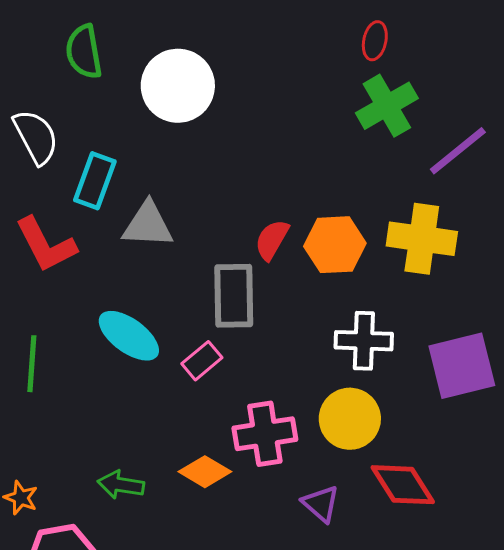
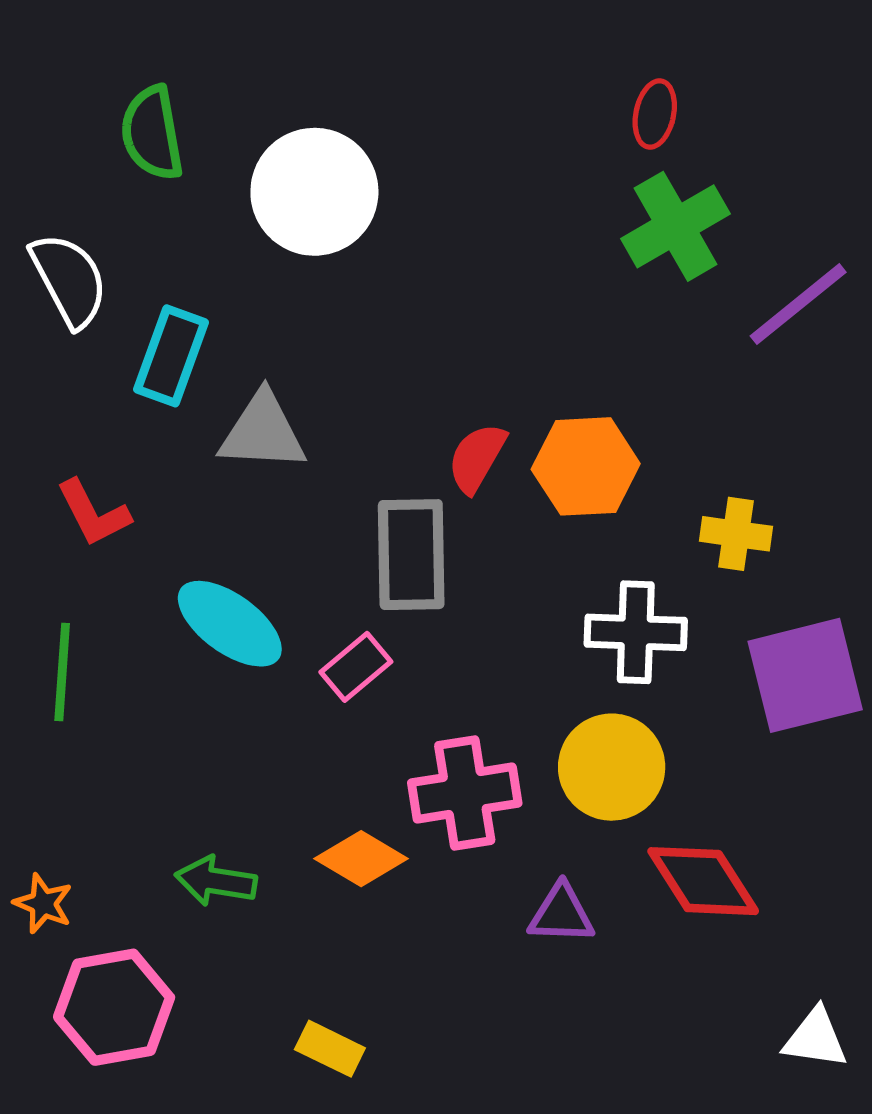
yellow cross: (422, 239) -> (736, 534), moved, size x0.6
red L-shape: (46, 245) -> (93, 513), moved, size x0.7
purple triangle: (321, 504) -> (561, 914), turned -39

